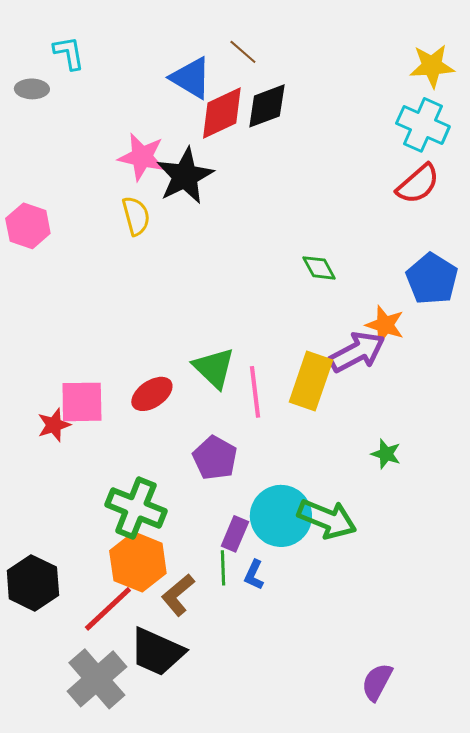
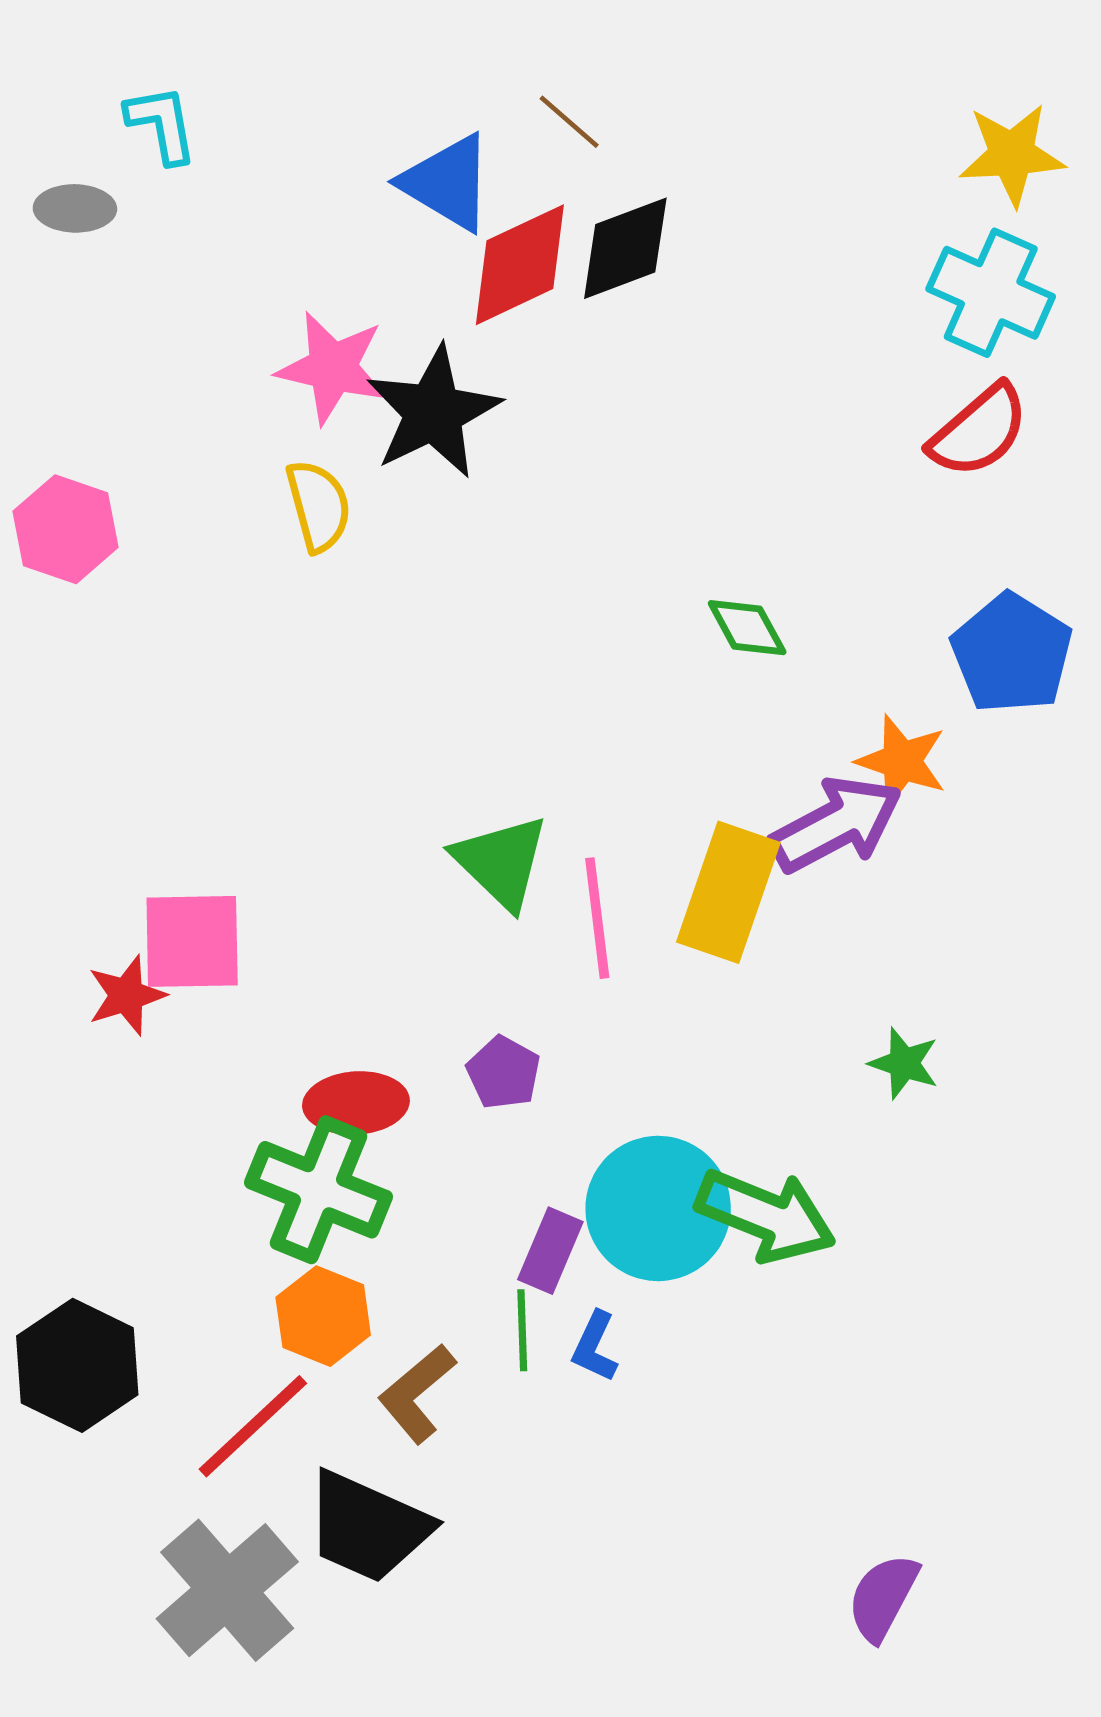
red ellipse: (152, 394) -> (356, 1103), moved, turned 30
purple pentagon: (215, 458) -> (504, 1073), size x0.7
orange hexagon: (138, 562) -> (323, 1316), size x0.7

